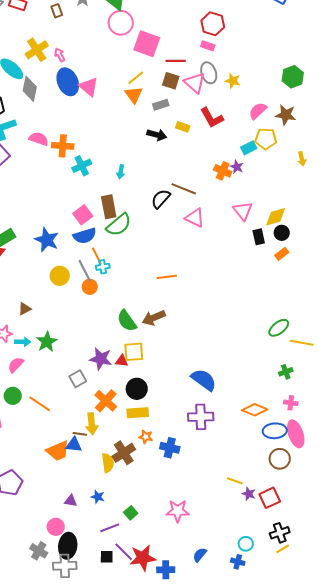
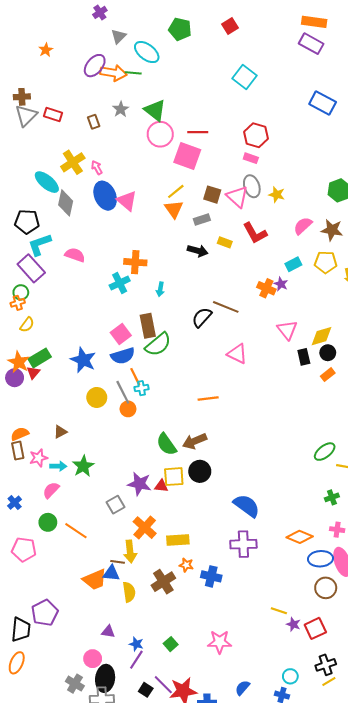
red line: (176, 61) -> (198, 132), moved
yellow pentagon: (266, 139) -> (326, 262), moved
orange cross: (63, 146) -> (135, 262), moved
pink triangle: (195, 218) -> (237, 354), moved
black circle: (137, 389) -> (200, 471), moved
yellow semicircle: (108, 463) -> (129, 592), moved
blue star: (98, 497) -> (136, 644), moved
purple line: (110, 528) -> (136, 660), moved, turned -36
black square: (107, 557) -> (146, 690), turned 32

